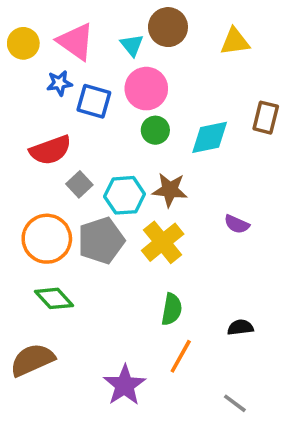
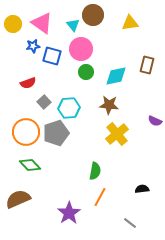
red semicircle: (50, 150) -> (28, 83), size x0.7
brown star: (170, 190) -> (109, 105), moved
purple semicircle: (237, 224) -> (155, 121), moved
yellow cross: (163, 242) -> (117, 134), moved
black semicircle: (240, 327) -> (142, 189), moved

